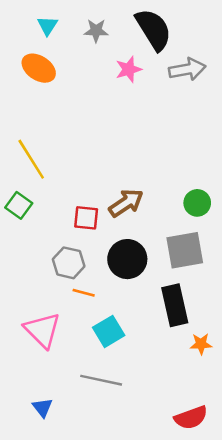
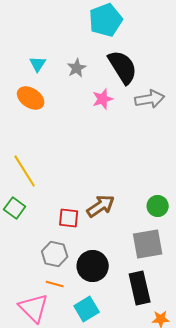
gray star: (96, 31) -> (77, 68), turned -30
black circle: (127, 259) -> (93, 266), moved
orange line: (84, 293) -> (55, 284), moved

